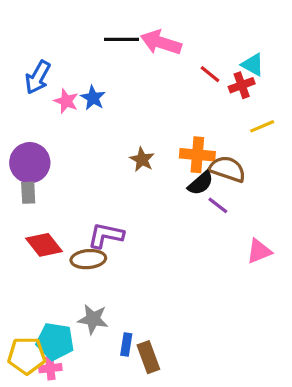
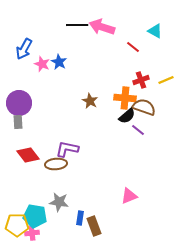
cyan triangle: (253, 65) -> (155, 31), moved
red cross: (242, 85) -> (141, 80), moved
pink triangle: (259, 251) -> (129, 196), moved

